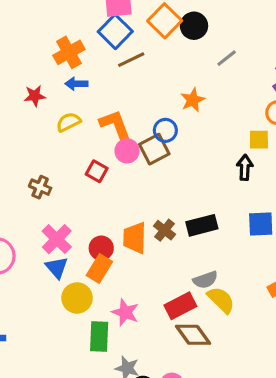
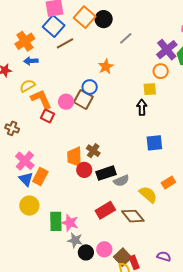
orange L-shape: (115, 125) -> (41, 99), moved
brown square: (154, 149) -> (83, 99), turned -30
black rectangle: (202, 225) -> (106, 173), moved
red circle: (101, 248) -> (84, 170), moved
orange rectangle: (99, 268) -> (40, 176), moved
yellow circle: (77, 298) -> (29, 206), moved
yellow semicircle: (221, 300) -> (148, 194), moved
red rectangle: (180, 306) -> (105, 210), moved
pink star: (125, 312) -> (70, 223), moved
brown diamond: (193, 335) -> (133, 216), moved

